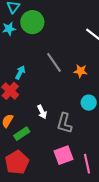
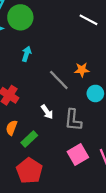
gray line: (54, 62) -> (59, 80), moved
orange star: (81, 71) -> (82, 70), moved
cyan arrow: (20, 72) -> (26, 54), moved

